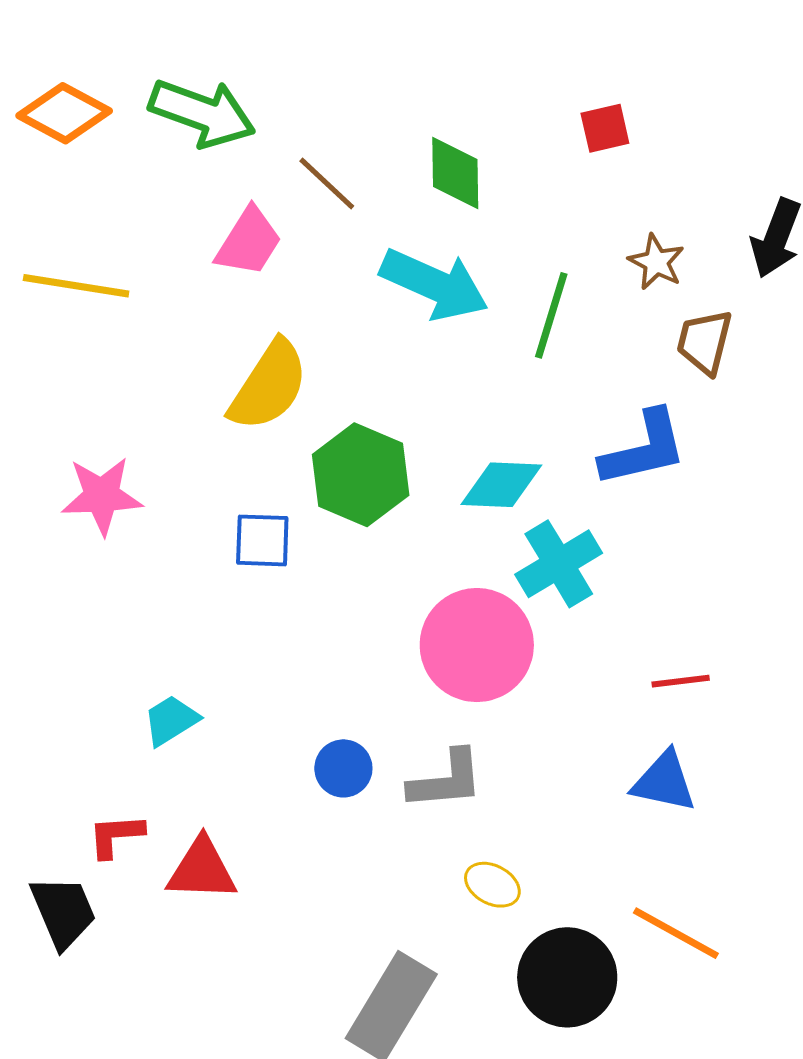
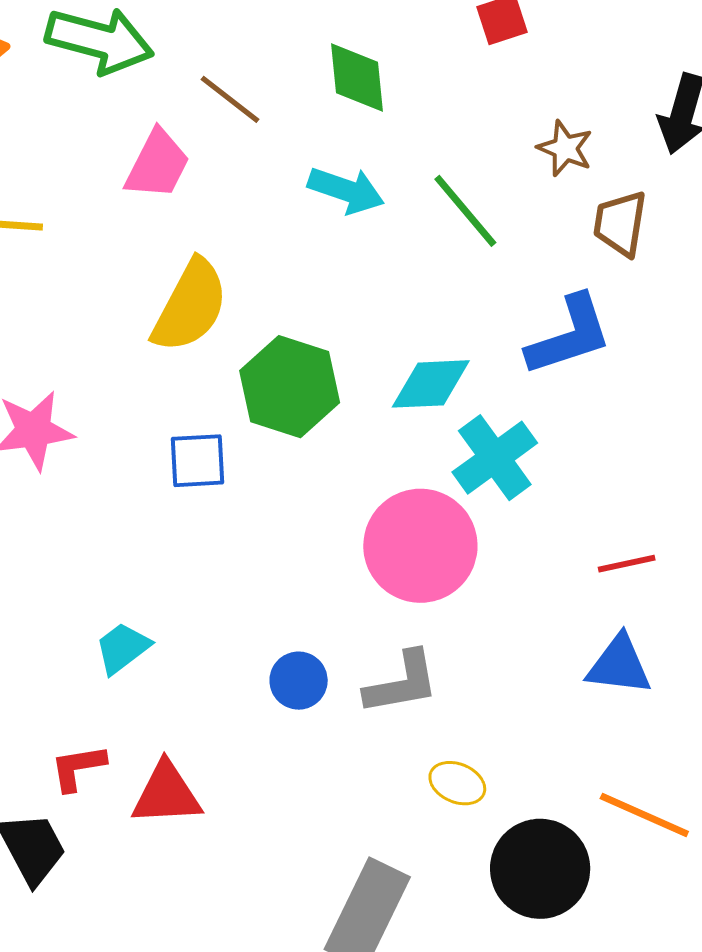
cyan arrow: (434, 284) -> (346, 190), size x0.7
green line: (551, 315) -> (465, 211), turned -52

